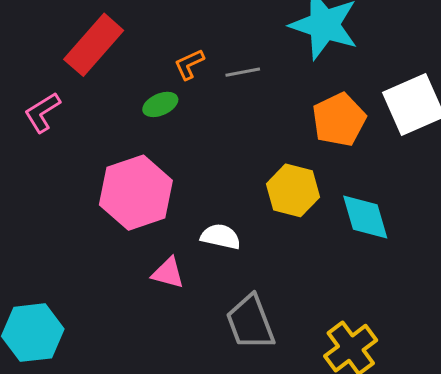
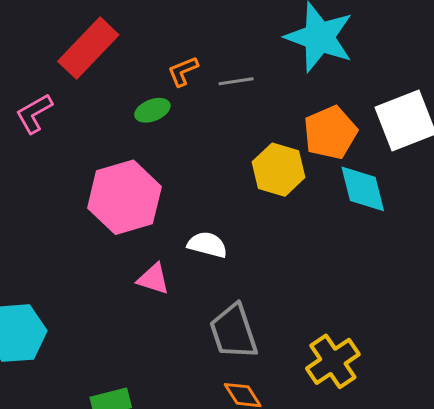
yellow hexagon: (293, 190) -> (279, 170), moved
cyan diamond: (365, 217) -> (363, 189), moved

